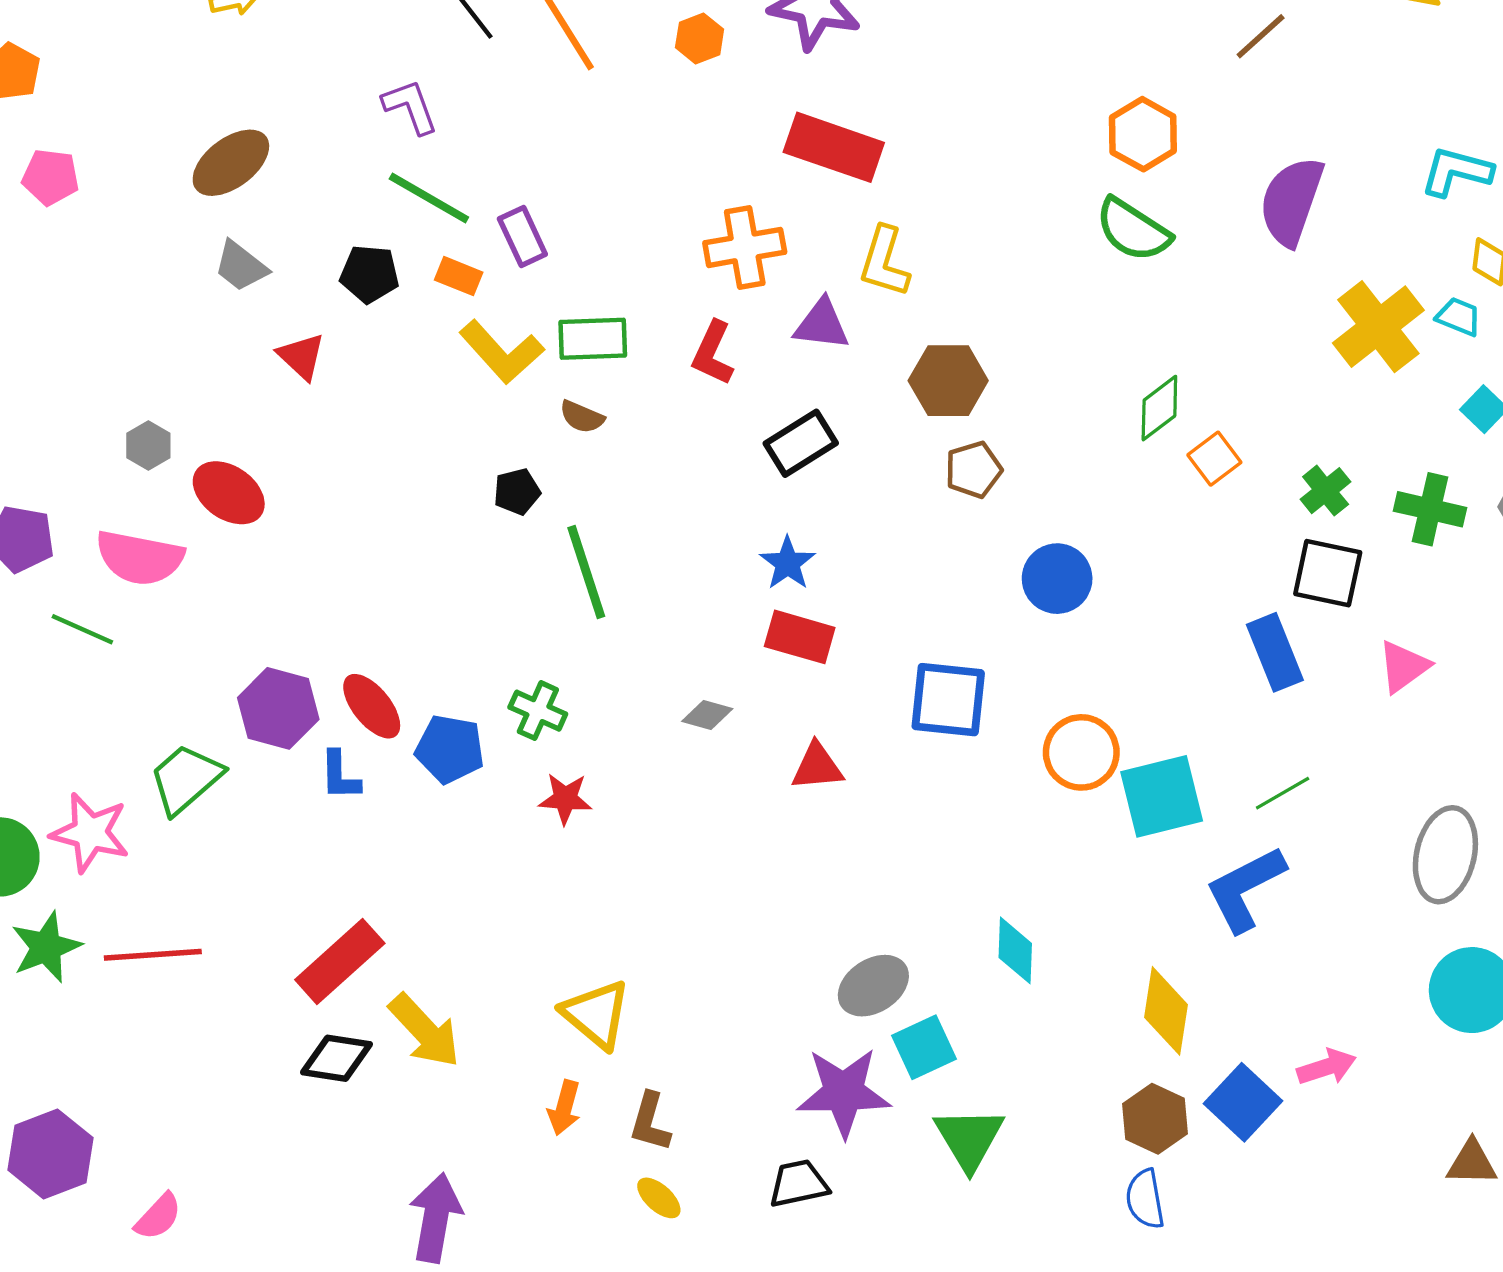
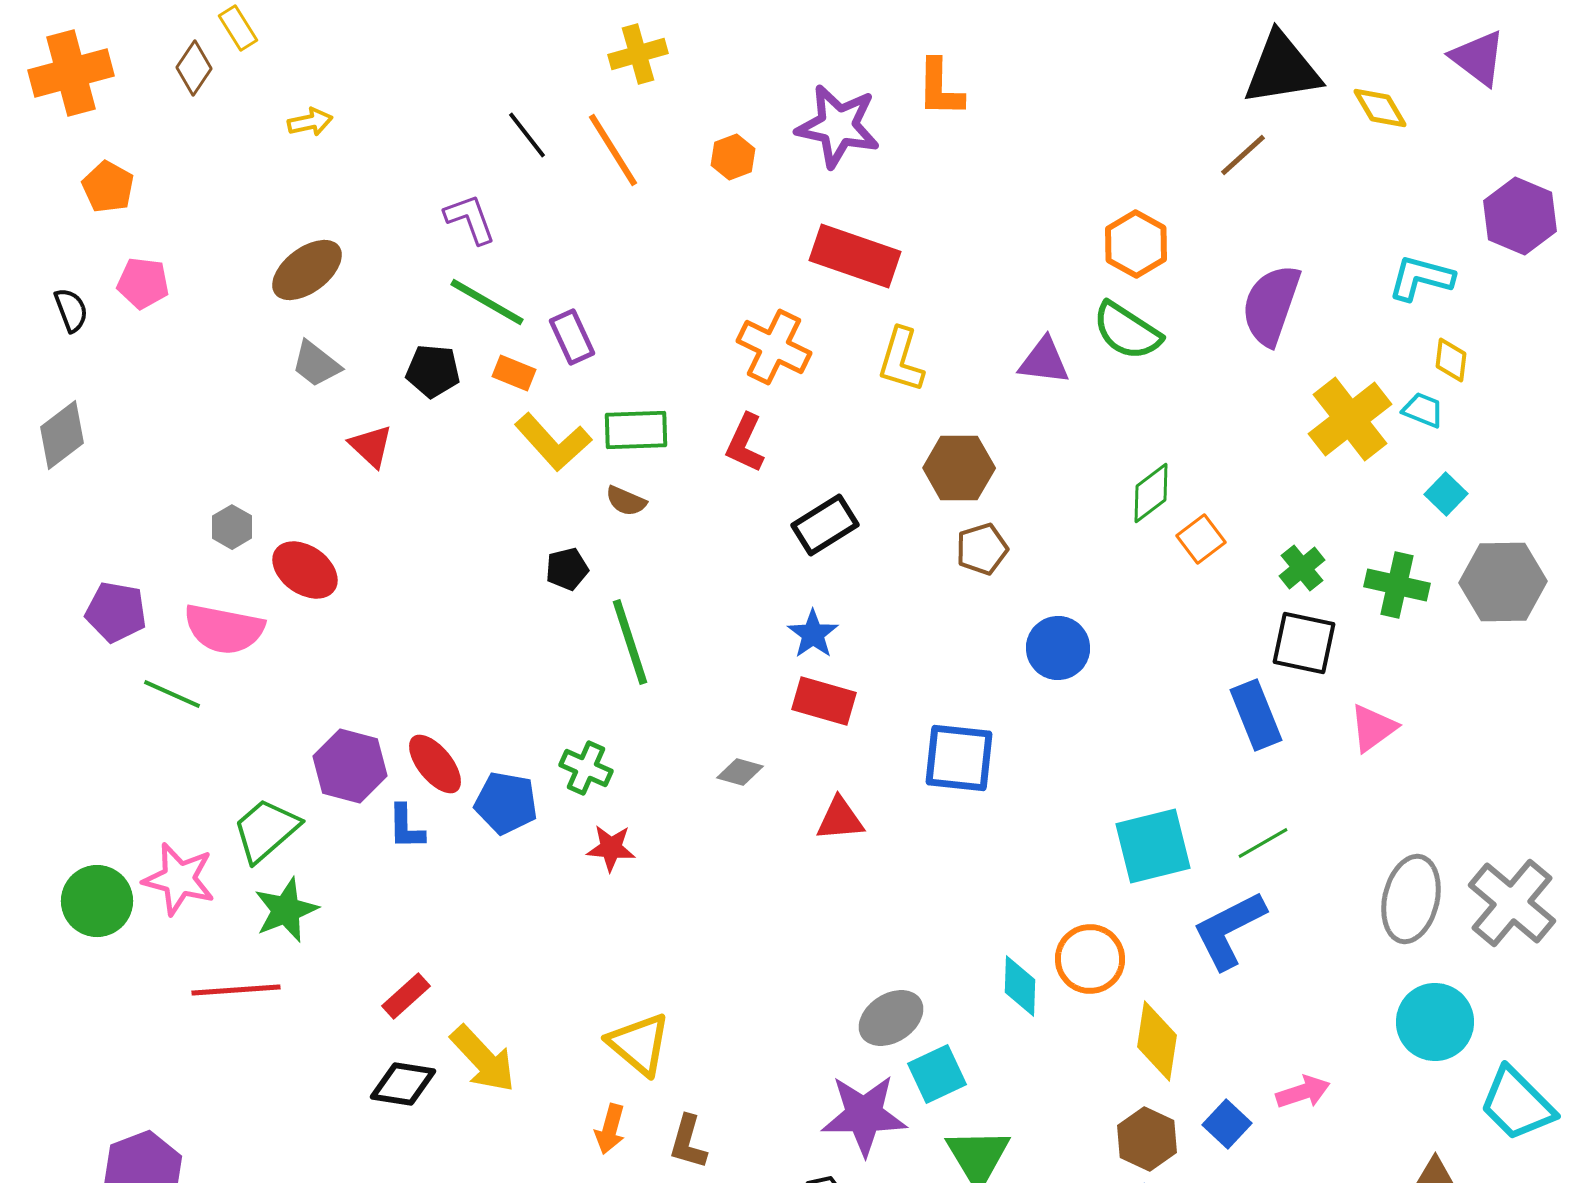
orange cross: (745, 247) -> (774, 347), turned 36
purple triangle: (822, 324) -> (1044, 361), moved
orange circle: (1081, 752) -> (1090, 959), moved
green star: (46, 947) -> (286, 910), moved
red rectangle: (340, 961) -> (406, 996), size x0.6
blue square: (1243, 1102) -> (1227, 1124), size x0.7

